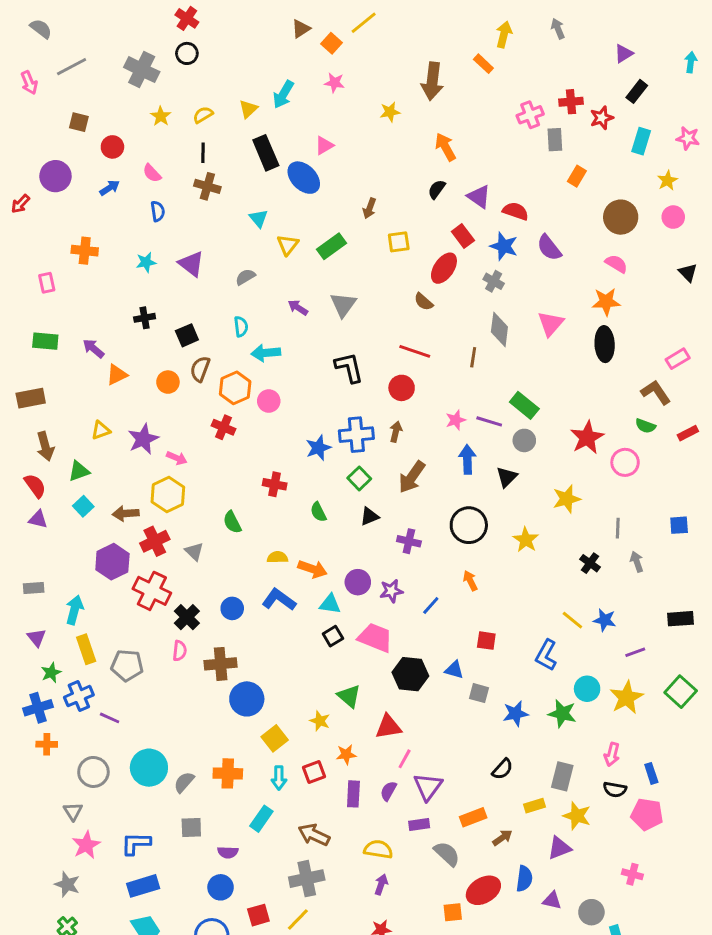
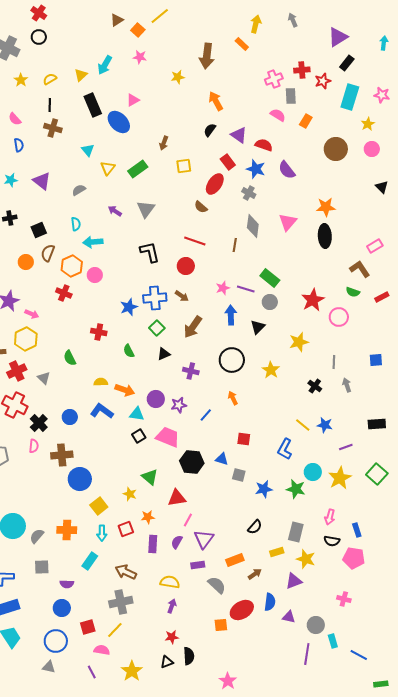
purple triangle: (624, 53) -> (338, 37), size x1.5
cyan rectangle: (641, 141) -> (350, 97), size x1.4
pink semicircle: (616, 264) -> (278, 115), moved
brown arrow: (396, 432) -> (182, 296), turned 112

